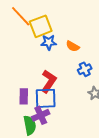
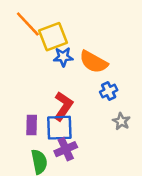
orange semicircle: (73, 46) -> (94, 62), size x1.6
purple cross: (41, 115) -> (66, 149), moved

